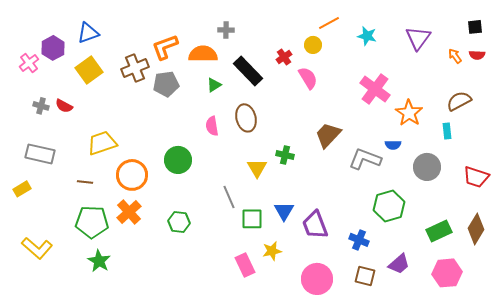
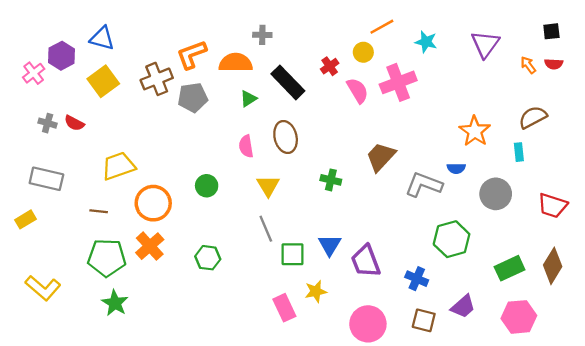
blue triangle: (88, 33) -> (102, 38), turned 35
pink cross: (375, 89) -> (398, 82), moved, turned 32
green circle: (178, 160) -> (207, 186), size x0.7
yellow triangle: (257, 168) -> (268, 186), moved

